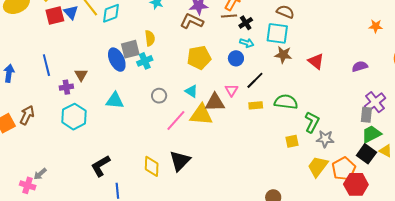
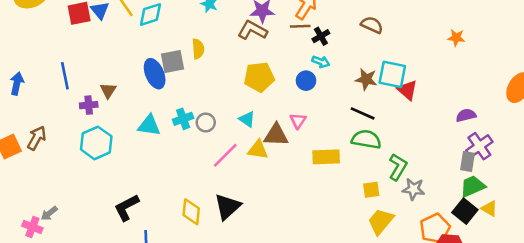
orange star: (376, 26) -> (456, 38), moved
cyan square: (277, 33) -> (392, 74), moved
cyan cross: (145, 61) -> (183, 119), moved
purple semicircle: (360, 66) -> (466, 115), moved
black line: (255, 80) -> (363, 113), moved, turned 66
yellow rectangle: (256, 105) -> (326, 157), moved, size x1.5
yellow triangle: (201, 115) -> (258, 150), size x0.7
yellow trapezoid: (318, 166) -> (381, 221), moved

